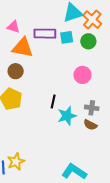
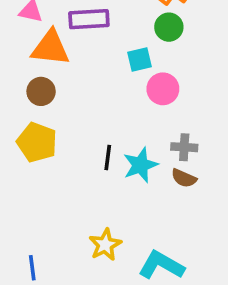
cyan square: (67, 37) -> (139, 60), moved
black line: (53, 102) -> (108, 157), moved
yellow star: (16, 162) -> (105, 245), moved

